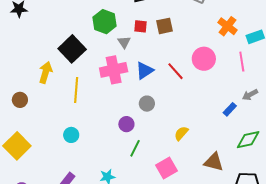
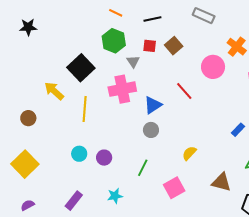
brown square: (165, 26) -> (174, 46), turned -30
pink circle: (204, 59) -> (213, 67), moved
blue triangle: (145, 70) -> (153, 105), moved
yellow arrow: (46, 72) -> (54, 91), turned -65
gray circle: (147, 104) -> (151, 130), moved
purple circle: (126, 124) -> (104, 158), moved

